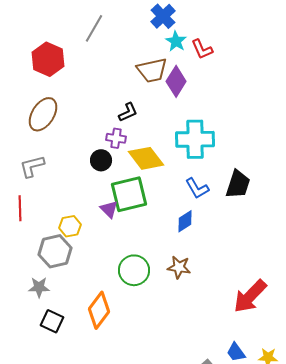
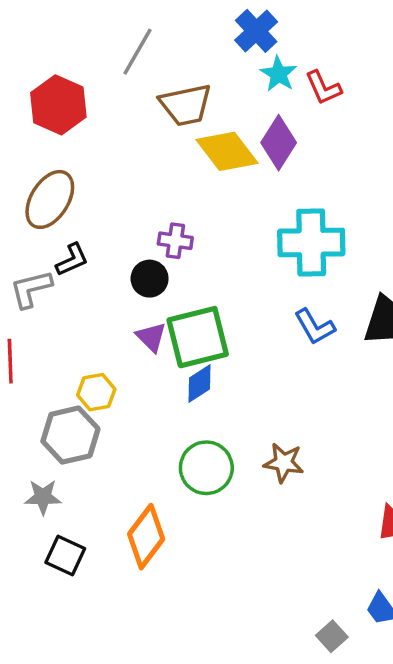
brown trapezoid: (152, 70) -> (186, 105), moved
black L-shape: (128, 112) -> (72, 260), moved
yellow diamond: (146, 158) -> (227, 151), moved
purple triangle: (109, 209) -> (151, 337), moved
blue diamond: (185, 221) -> (199, 384), moved

